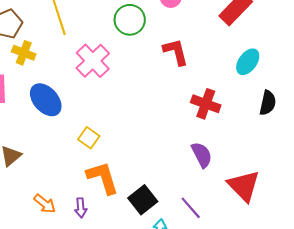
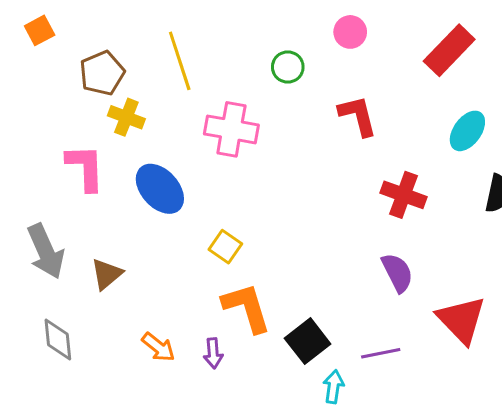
green circle: (130, 20) -> (288, 67), size x0.7
pink cross: (93, 61) -> (231, 129), turned -36
purple line: (191, 208) -> (381, 353), turned -60

